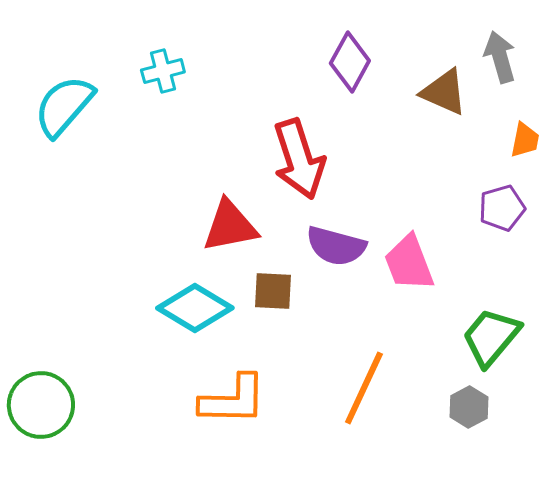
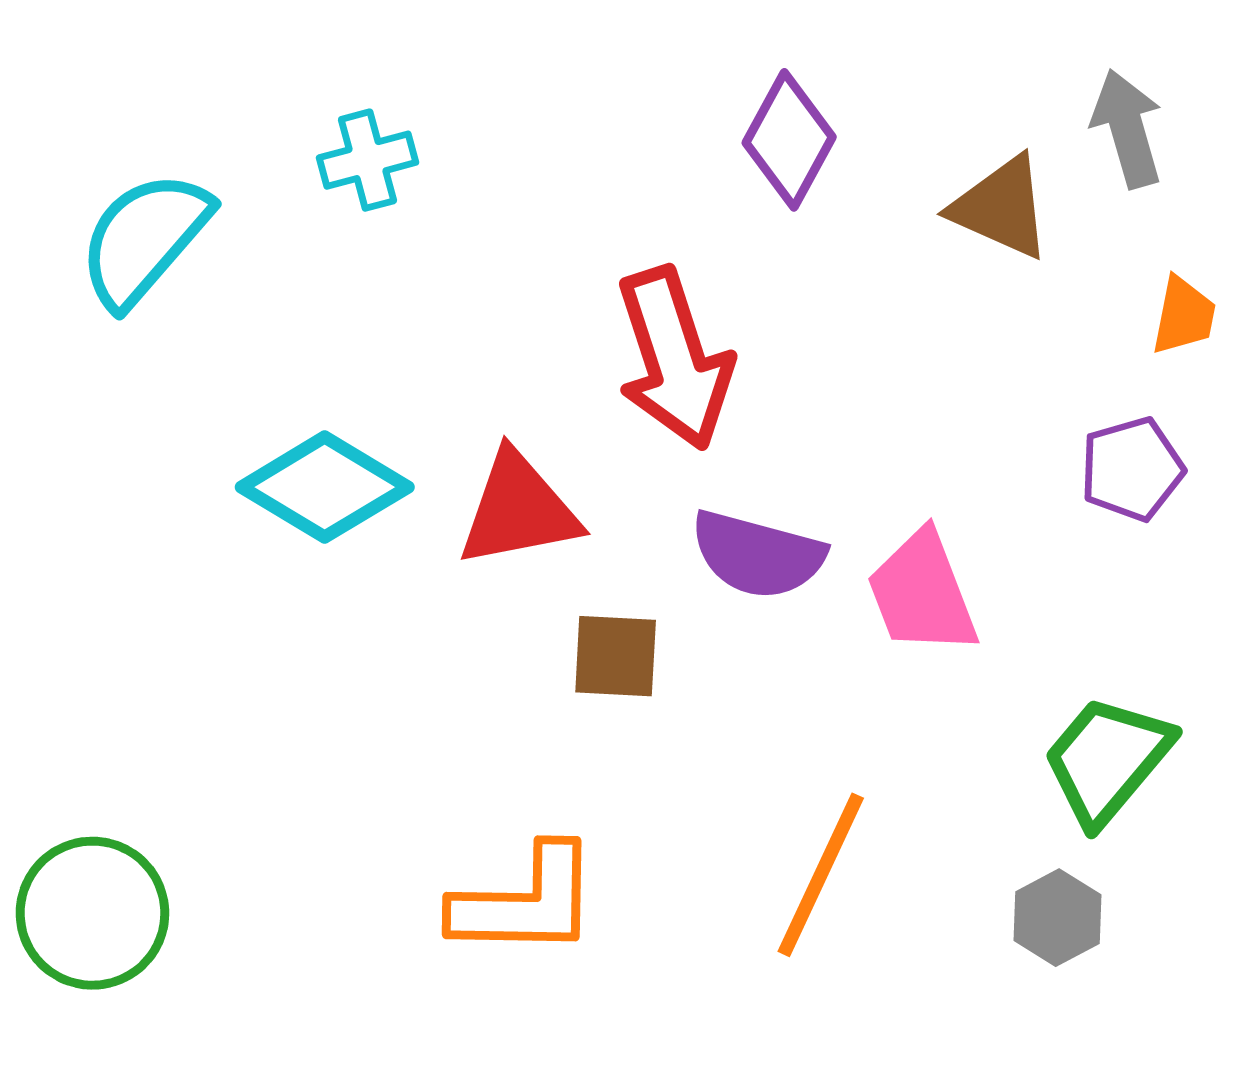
cyan diamond: (195, 308) -> (325, 487), moved

